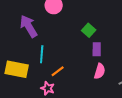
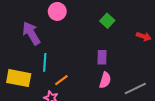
green square: (89, 30) -> (107, 21), moved

